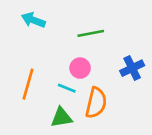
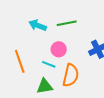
cyan arrow: (33, 20) -> (38, 25), moved
orange line: (28, 84) -> (20, 61), turned -35

